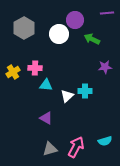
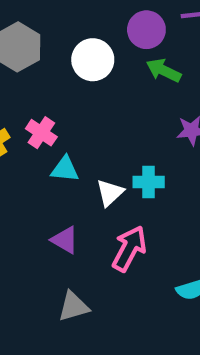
purple circle: (75, 20) -> (146, 30), moved
pink cross: (35, 68) -> (41, 133), turned 32
pink arrow: (76, 147) -> (129, 249), moved

